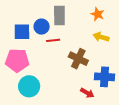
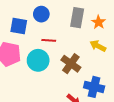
gray rectangle: (59, 15) -> (77, 18), moved
blue circle: (42, 27) -> (41, 14), moved
cyan circle: (29, 86) -> (38, 60), moved

